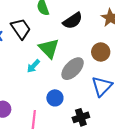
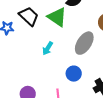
green triangle: (49, 48) -> (57, 17), moved

